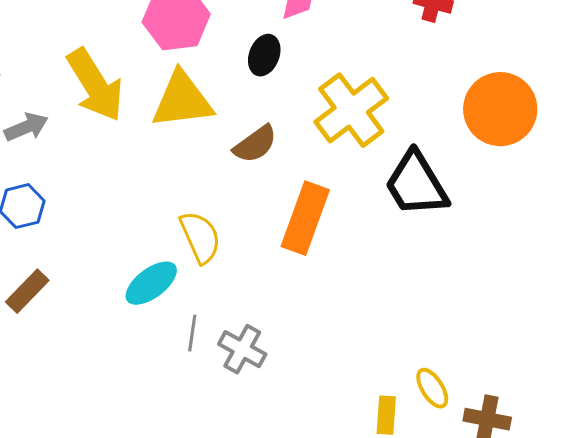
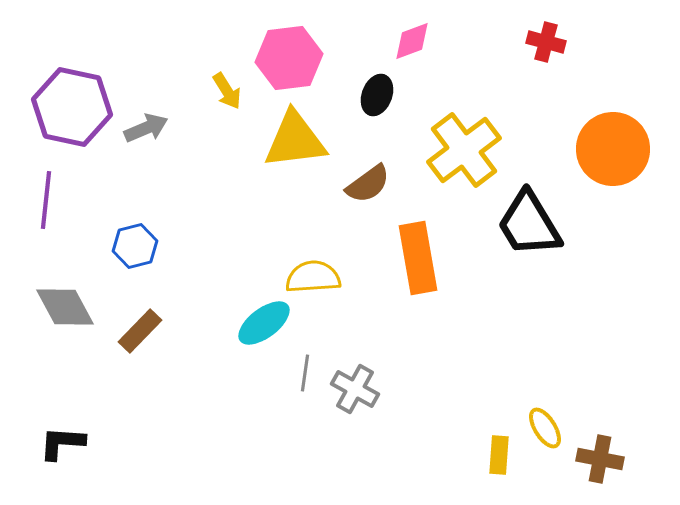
yellow arrow: (95, 85) -> (227, 91), moved, size x0.5
gray arrow: (26, 127) -> (146, 128), moved
orange rectangle: (305, 218) -> (418, 258), turned -30
yellow semicircle: (200, 237) -> (313, 277), turned -70

